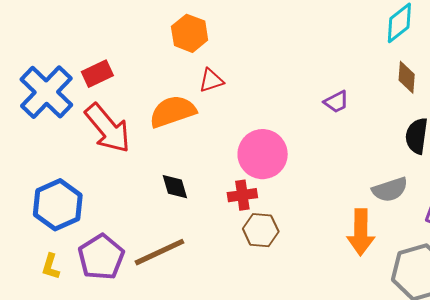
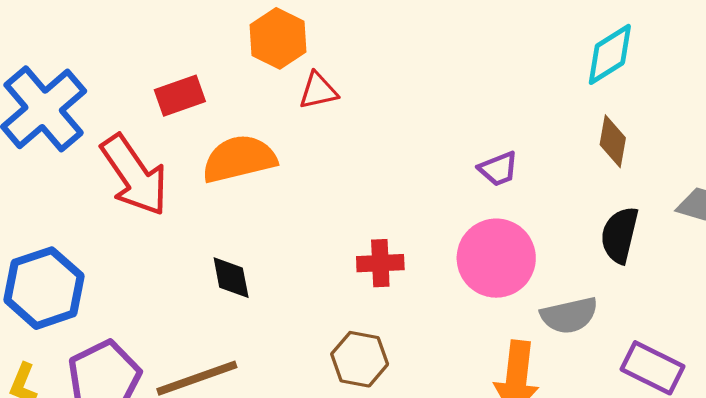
red rectangle: (97, 74) -> (180, 96), moved
red triangle: (211, 80) -> (318, 91), moved
pink circle: (263, 154) -> (496, 258), moved
red cross: (242, 195) -> (380, 263), moved

